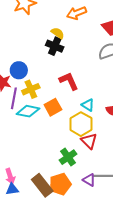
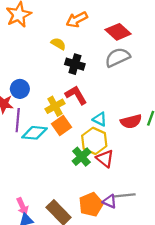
black cross: (55, 46) -> (75, 64), moved
yellow cross: (31, 89) -> (55, 106), moved
green cross: (68, 157) -> (81, 157), moved
orange pentagon: (60, 184) -> (91, 204), moved

